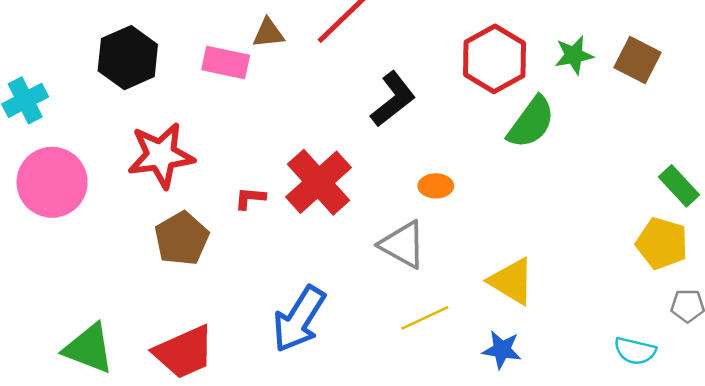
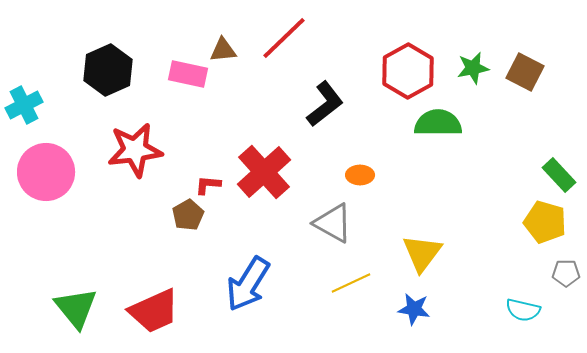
green semicircle: (531, 122) -> (438, 123), turned -126
brown pentagon: (182, 238) -> (188, 215), moved, size x0.7
yellow triangle: (512, 281) -> (422, 253), turned 36
green triangle: (89, 348) -> (76, 308), turned 30

